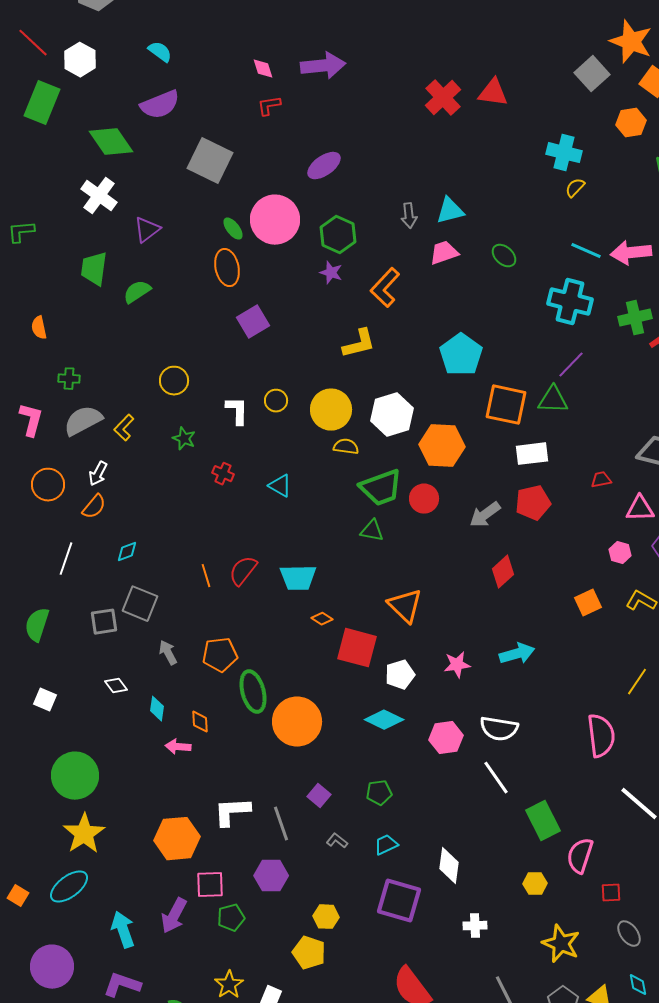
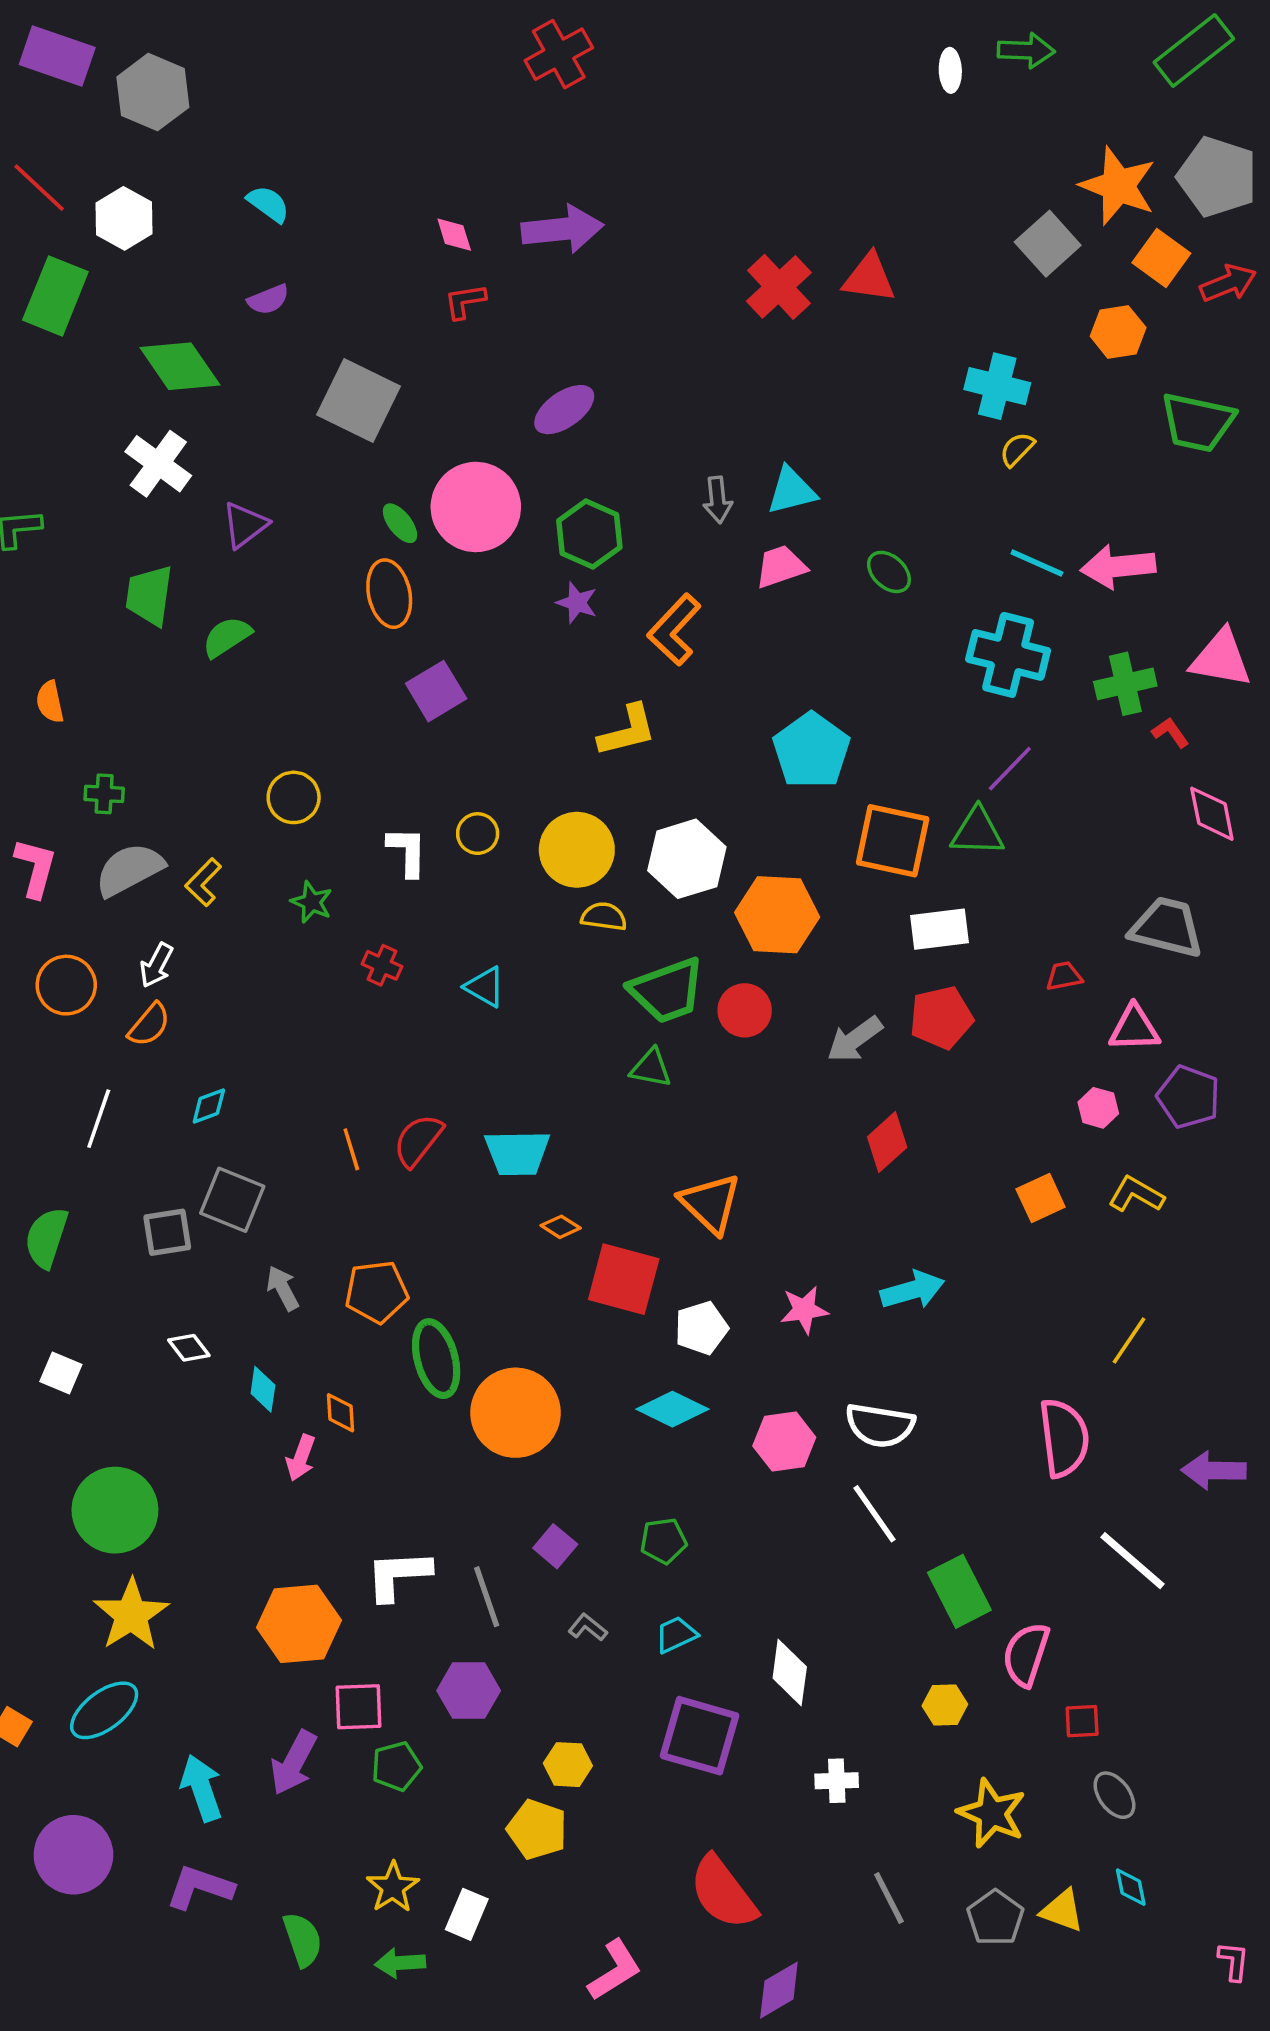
purple semicircle: (160, 105) -> (268, 300), size x0.6
pink arrow: (178, 747) -> (301, 1458), turned -75

